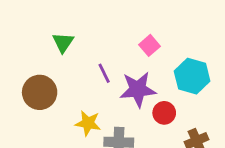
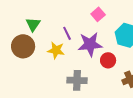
green triangle: (63, 43) -> (33, 24), moved
yellow star: (88, 123) -> (56, 50), moved

